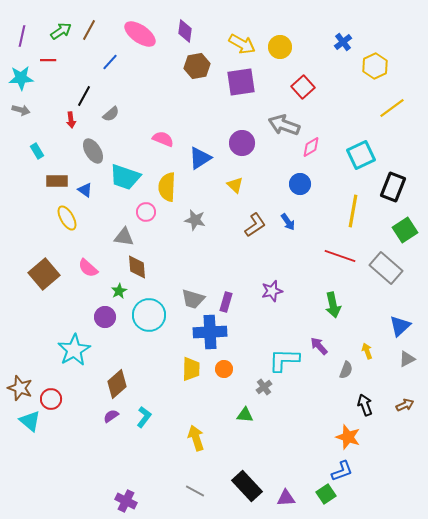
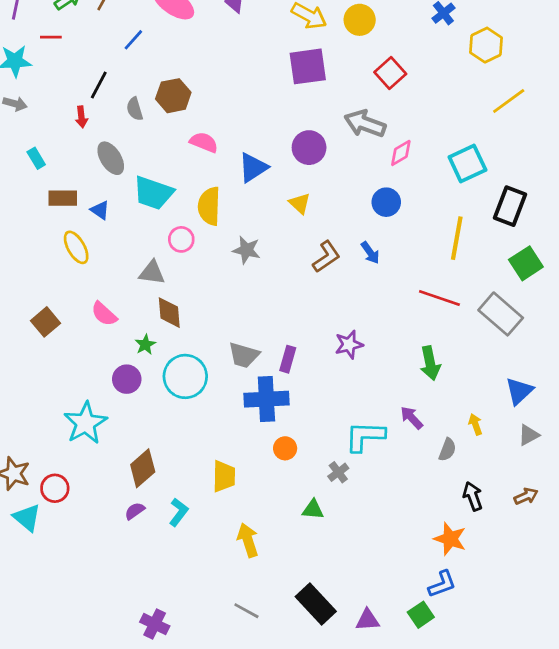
brown hexagon: (197, 66) -> (173, 96), moved
gray semicircle: (111, 114) -> (135, 109), turned 114
brown square: (44, 274) -> (46, 322), size x0.7
yellow trapezoid: (191, 369) -> (224, 476), moved

